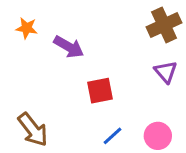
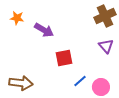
brown arrow: (33, 130) -> (21, 83), turned -45
blue line: (112, 136) -> (80, 81), moved

